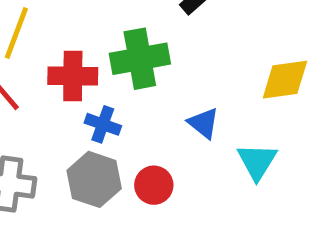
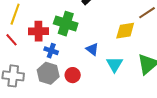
green cross: (140, 59) -> (66, 24), turned 30

